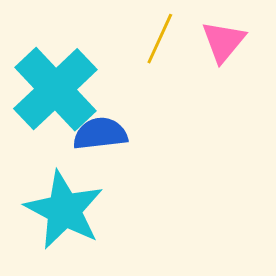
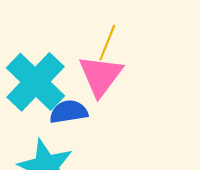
pink triangle: (223, 41) -> (100, 76), moved, size x1.4

